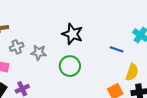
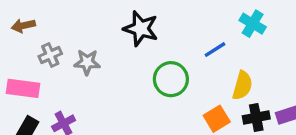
blue line: (117, 49) -> (215, 50), turned -48
green circle: (70, 66) -> (171, 79), moved

